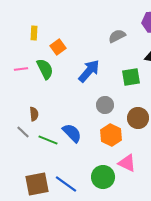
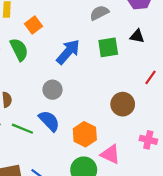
green square: (131, 77) -> (108, 47), moved
gray circle: (105, 105) -> (53, 90), moved
orange hexagon: (111, 135) -> (85, 134), moved

